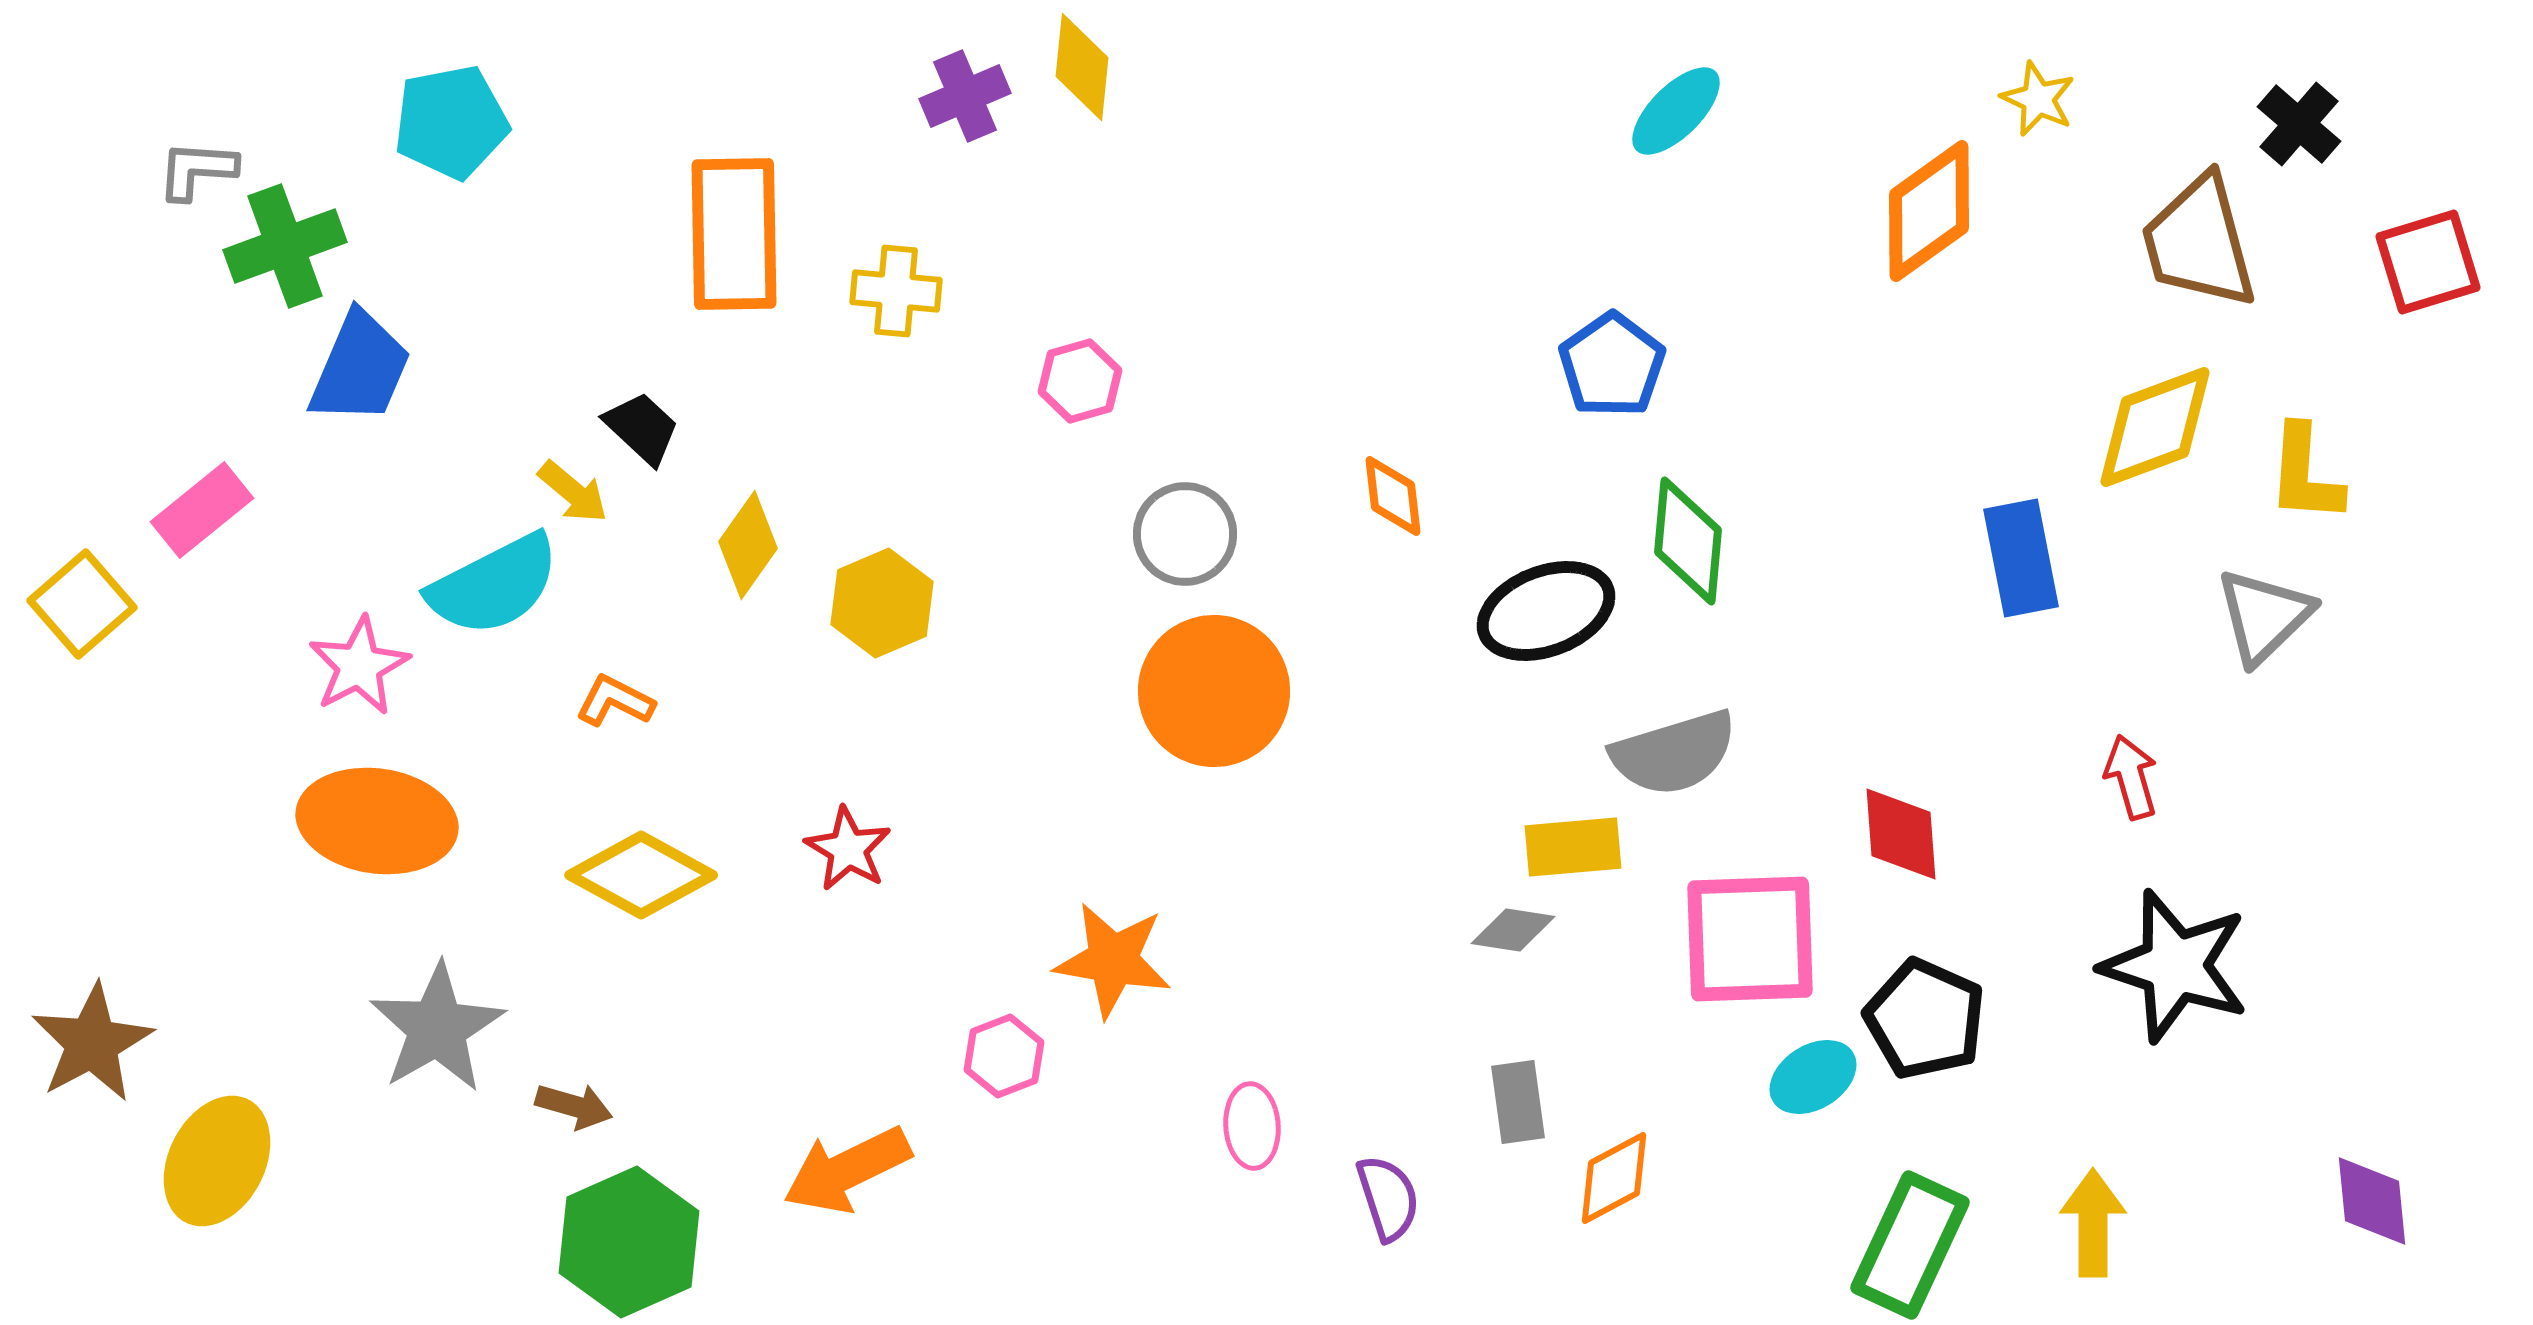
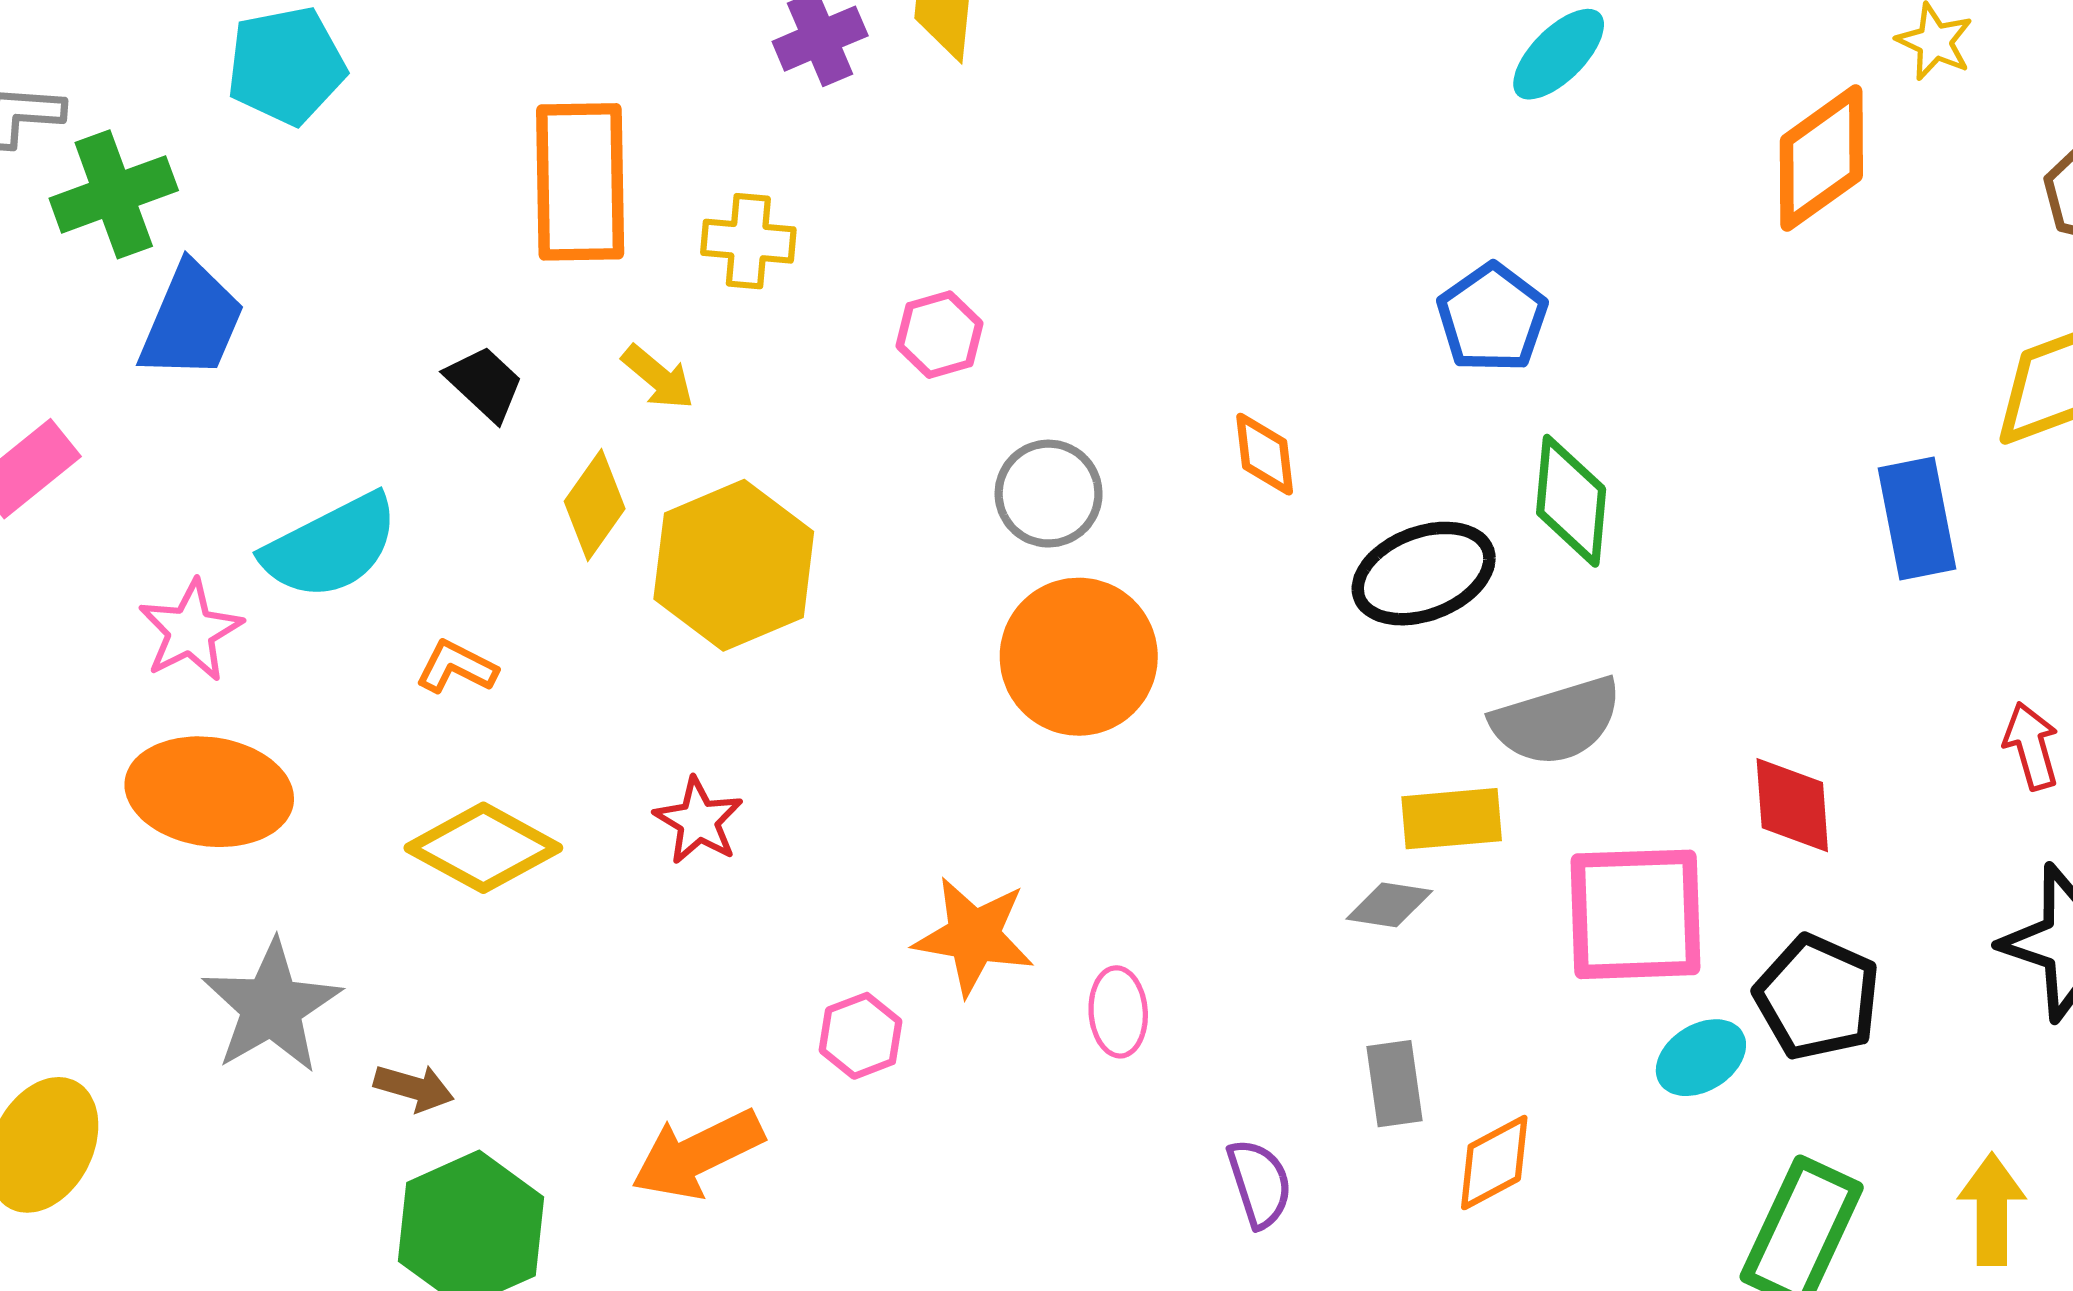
yellow arrow: (573, 492) -> (658, 377), moved
yellow hexagon: (882, 603) -> (734, 565), size x1.5
pink ellipse: (1252, 1126) -> (1118, 1012), moved

